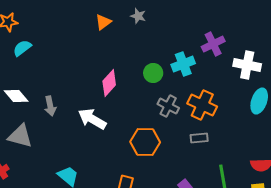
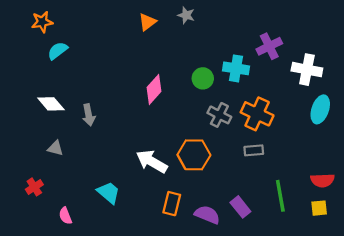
cyan cross: (183, 64) -> (236, 68), turned 30
white arrow: (92, 119) -> (152, 161), moved
gray triangle: (20, 136) -> (55, 148), size x0.6

